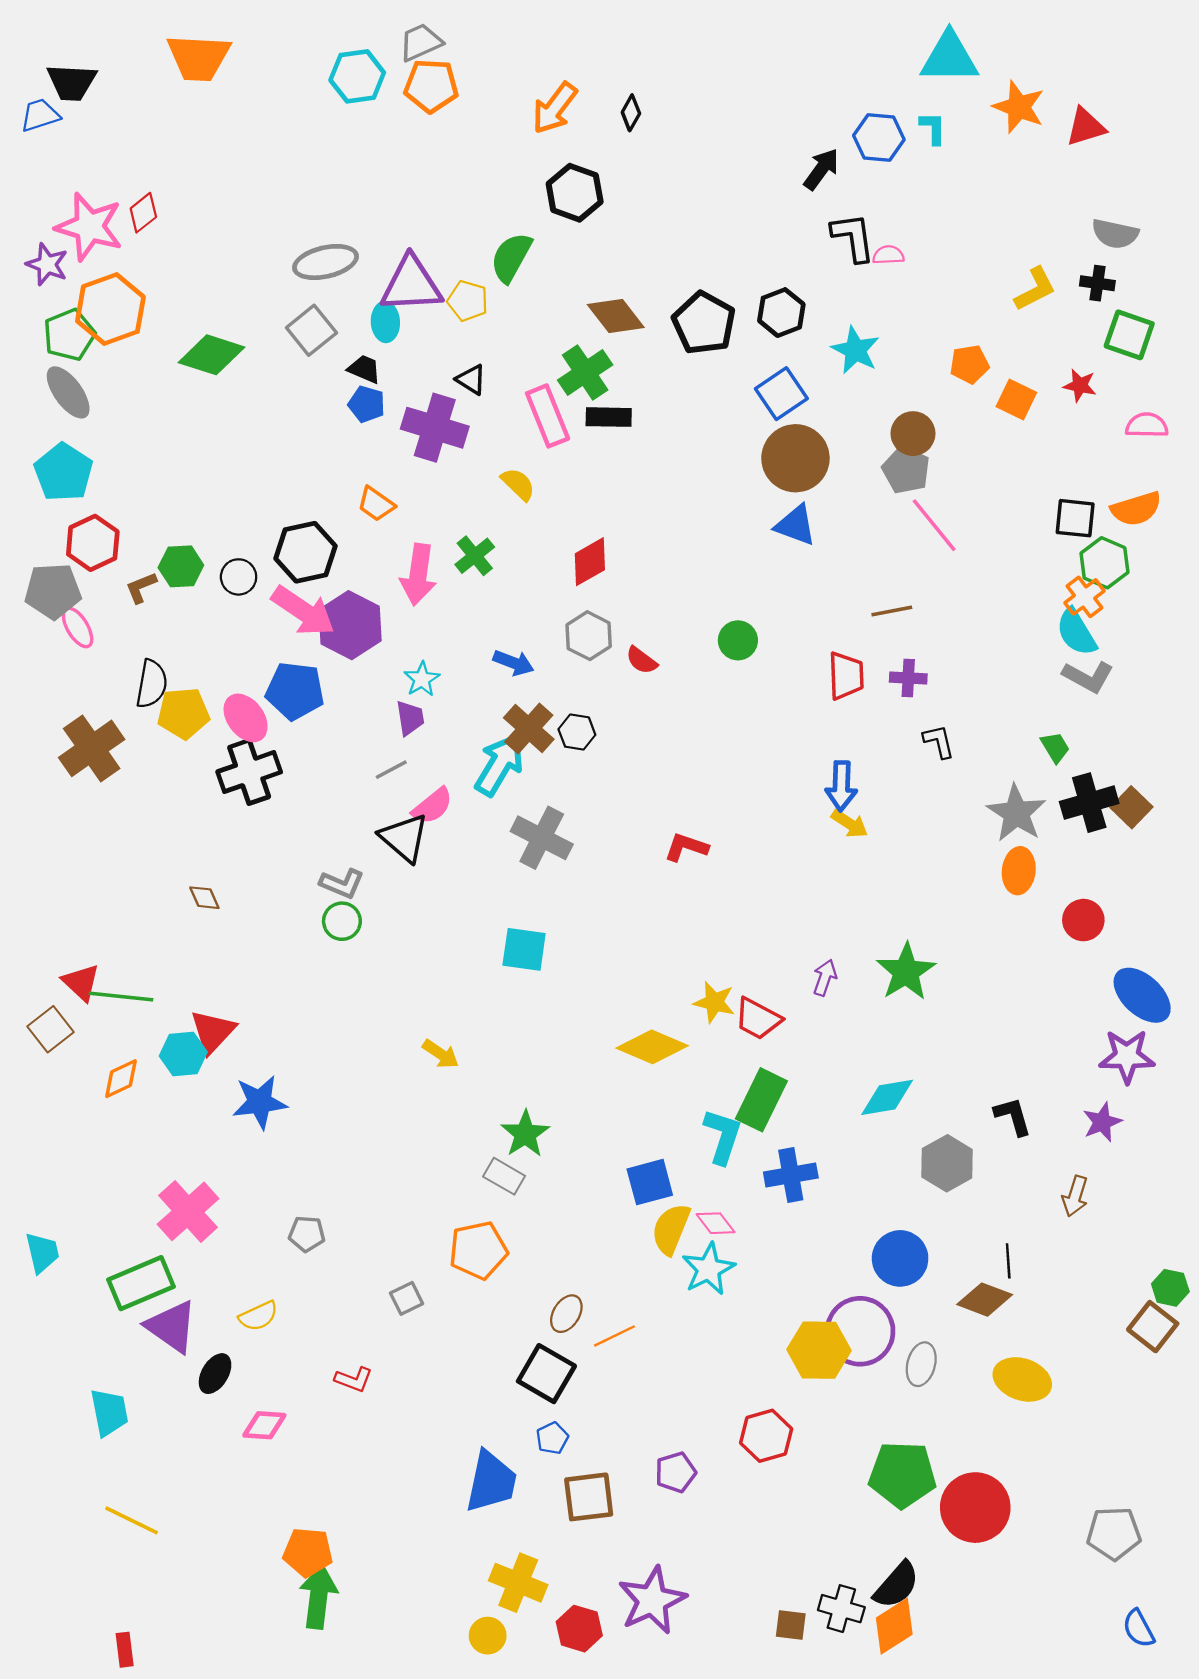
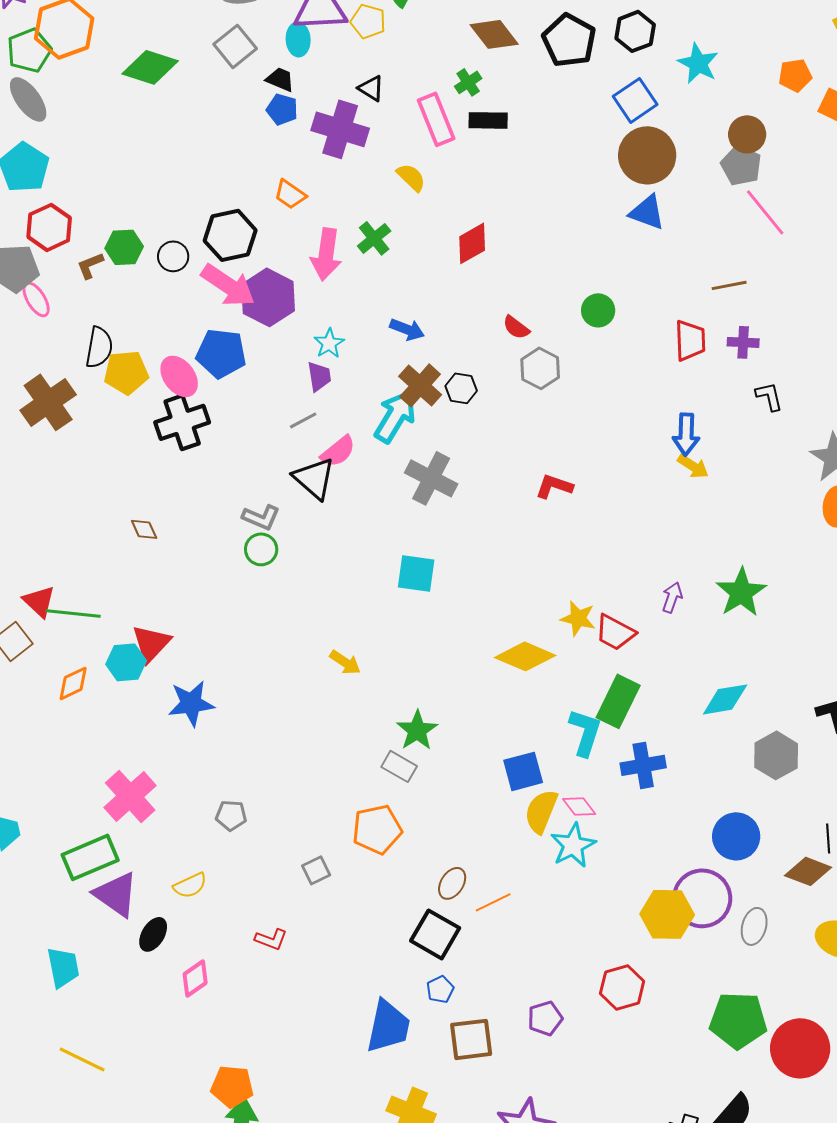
green cross: (585, 372) -> (468, 82), size x0.6
gray hexagon: (589, 636) -> (540, 368), moved
pink diamond: (264, 1425) -> (195, 978), turned -39

